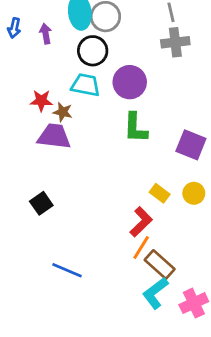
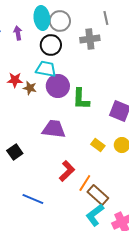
gray cross: (175, 42) -> (90, 39), moved
purple circle: (130, 82) -> (58, 86), moved
purple trapezoid: (54, 136) -> (54, 129), moved
red L-shape: (141, 222) -> (67, 171), moved

